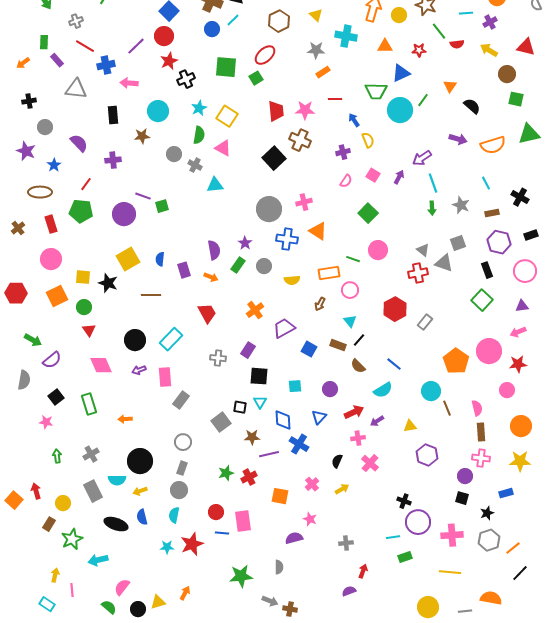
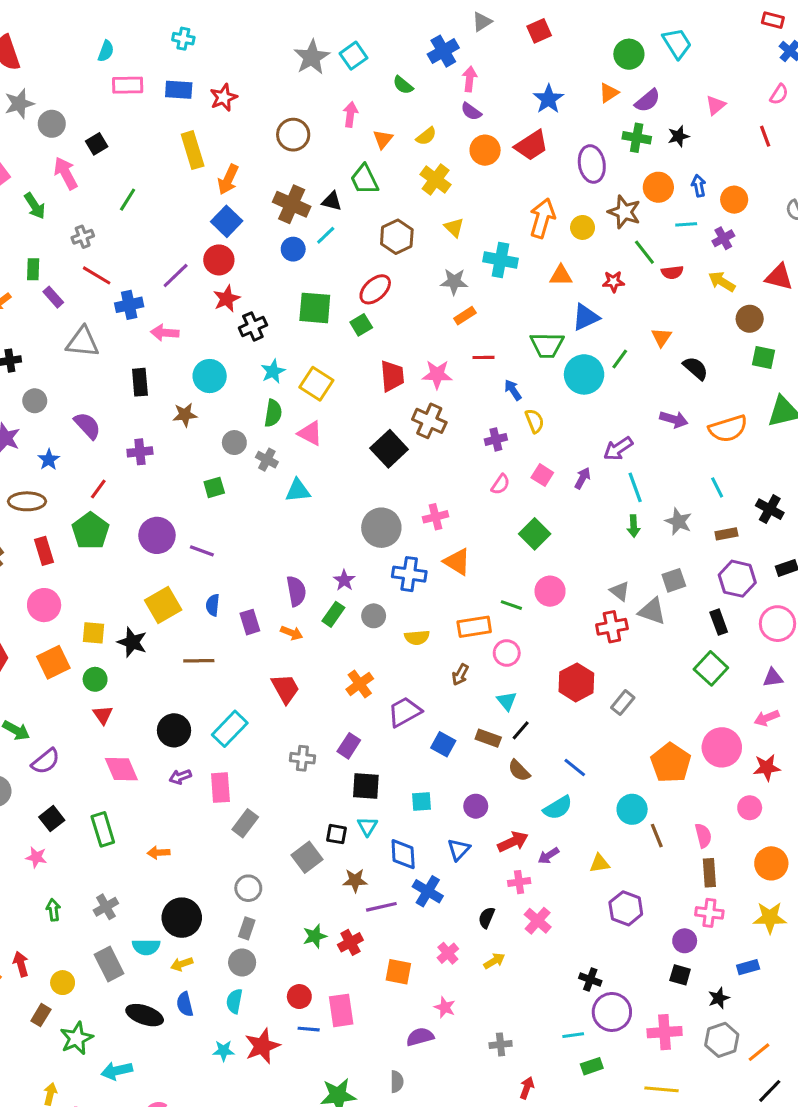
purple line: (143, 196) -> (202, 551), moved
green square: (162, 206) -> (214, 487), moved
green pentagon: (81, 211) -> (90, 531), turned 30

